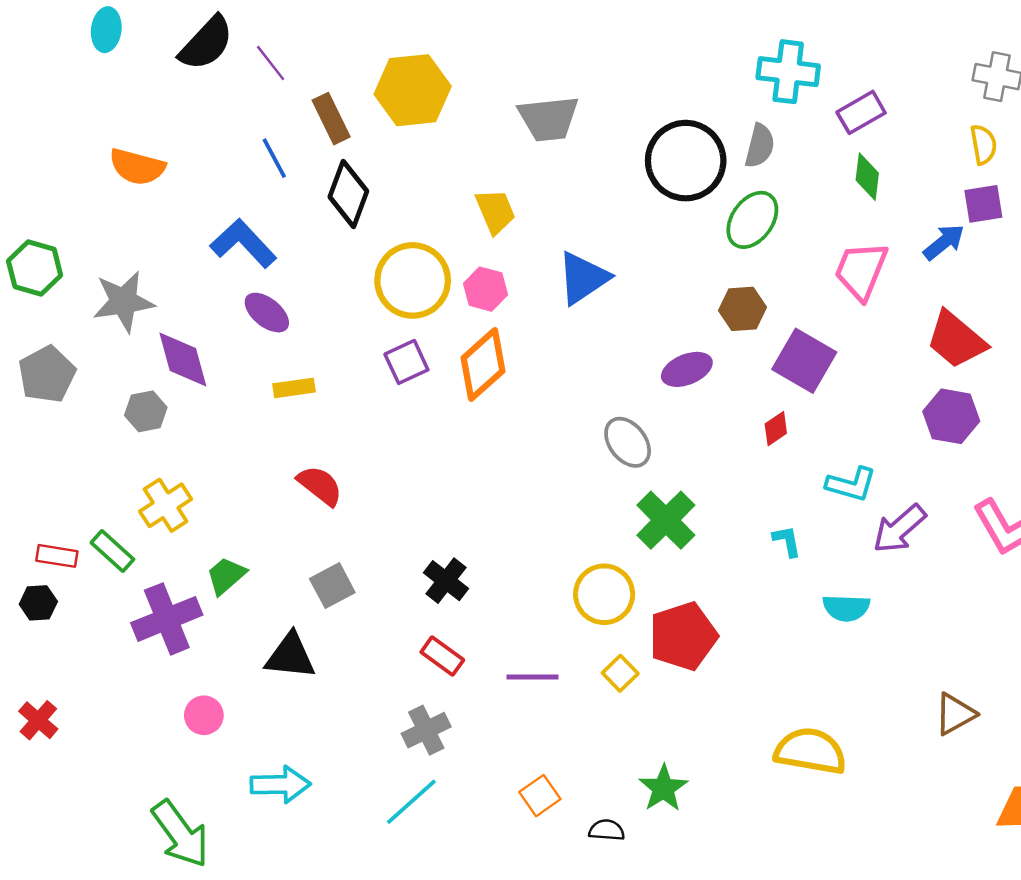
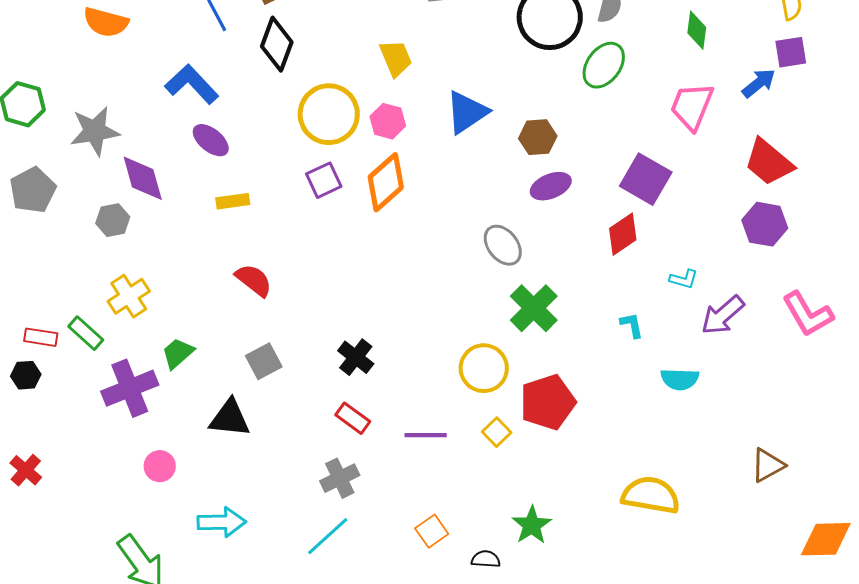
brown hexagon: (742, 309) -> (538, 137), moved
red diamond: (776, 429) -> (623, 234), size x1.5
cyan L-shape: (851, 484) -> (684, 279), size x0.7

